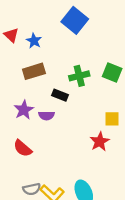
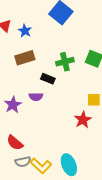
purple star: (24, 110) -> (13, 105), moved
red semicircle: (23, 148) -> (15, 143), moved

